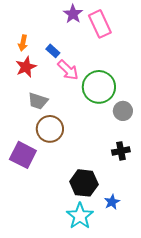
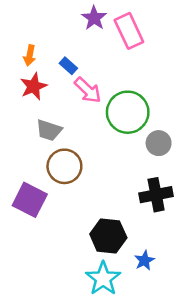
black cross: (121, 151) -> (156, 195), size x1.4

